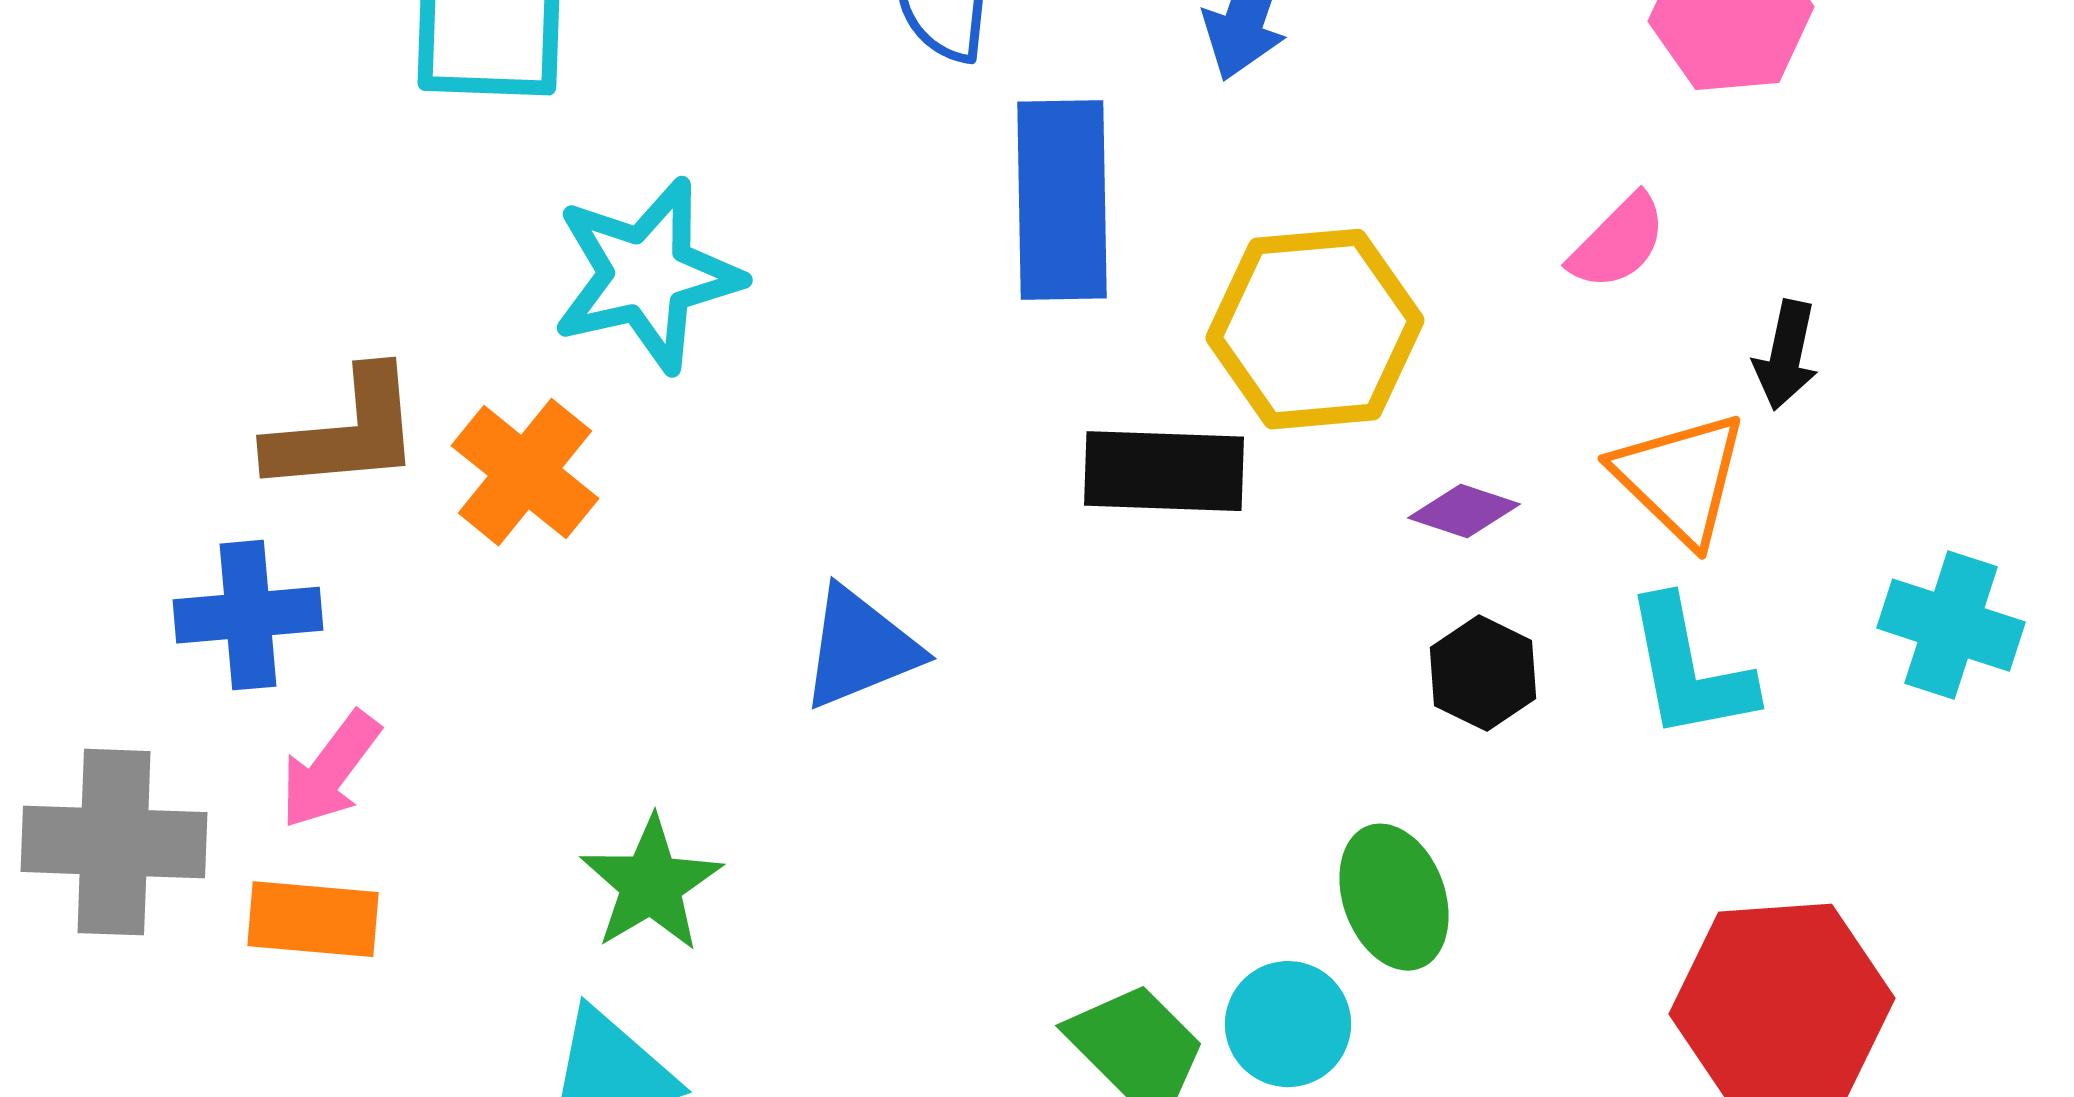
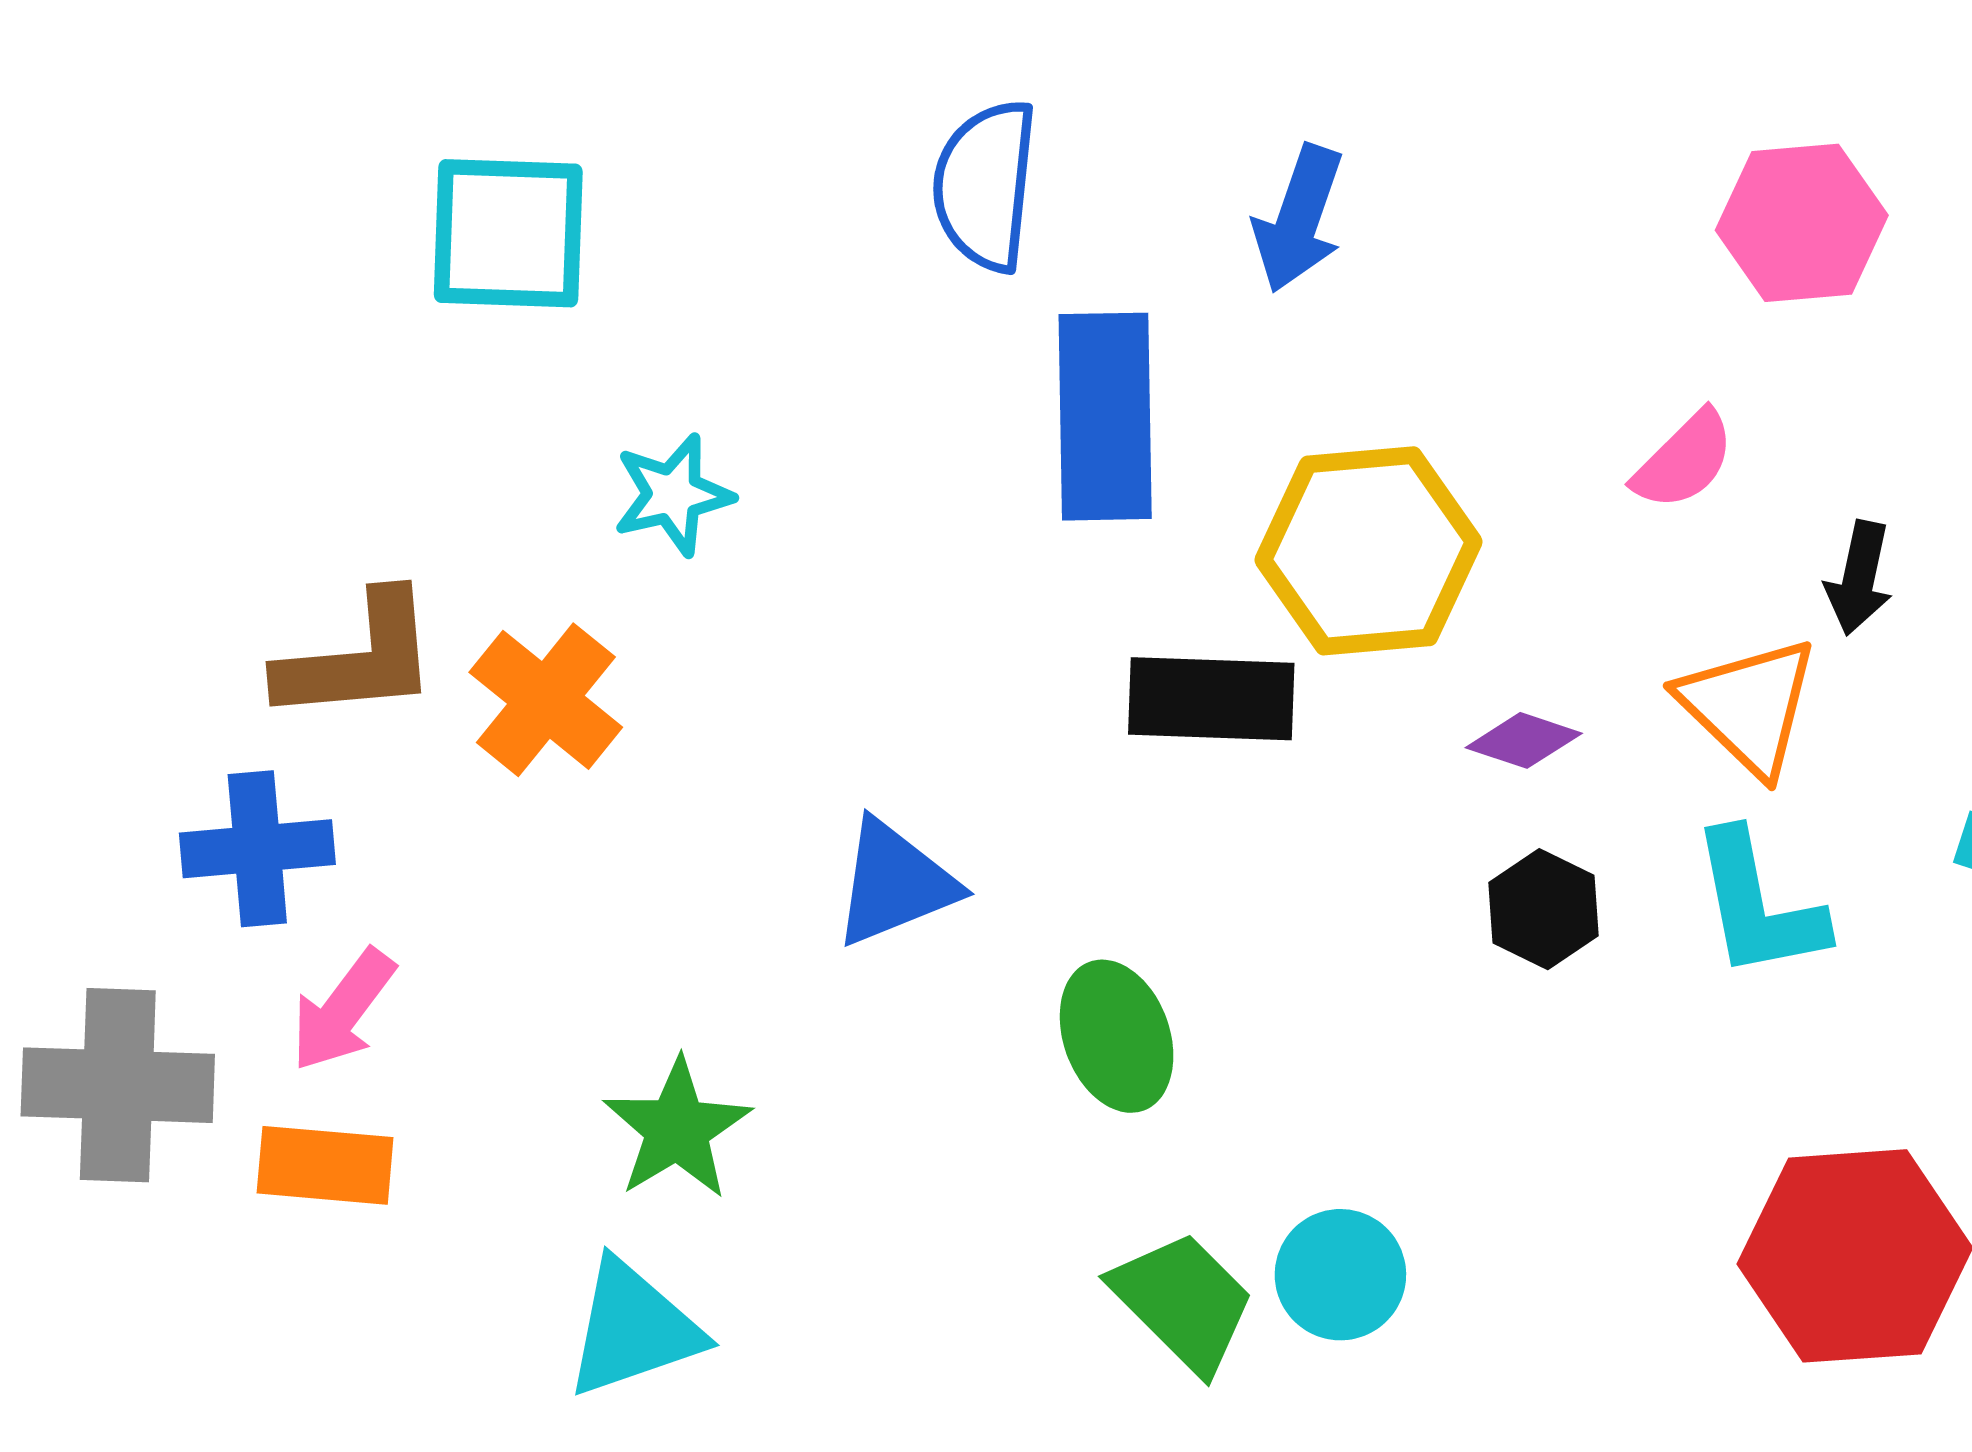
cyan star: (647, 275) -> (673, 495), size x0.6
green ellipse: (1394, 897) -> (1117, 1036), moved

